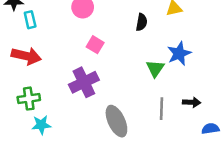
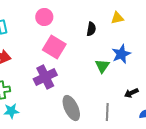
pink square: (95, 45) -> (54, 47), size x1.6
black arrow: (192, 102) -> (131, 93), turned 152
gray line: (162, 109) -> (107, 112), moved

